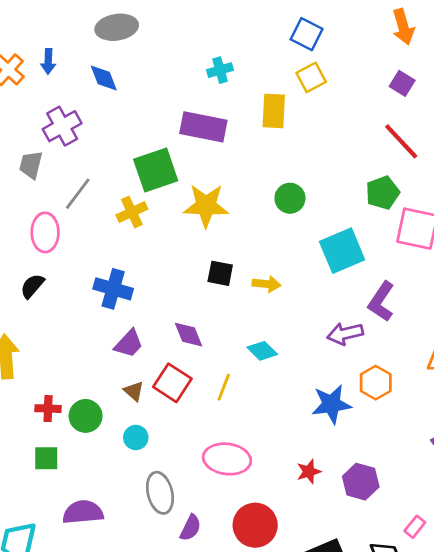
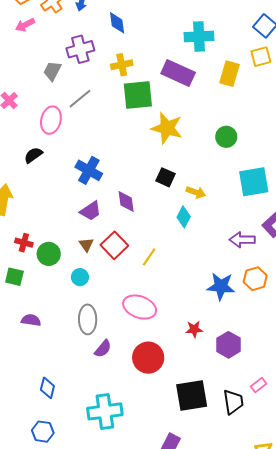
cyan cross: (220, 70) -> (199, 36), size x1.6
yellow cross: (132, 212) -> (122, 65), moved
purple diamond: (189, 335) -> (126, 201), moved
cyan diamond: (262, 351) -> (184, 217), moved, turned 60
purple semicircle: (83, 512) -> (31, 320), size x0.7

